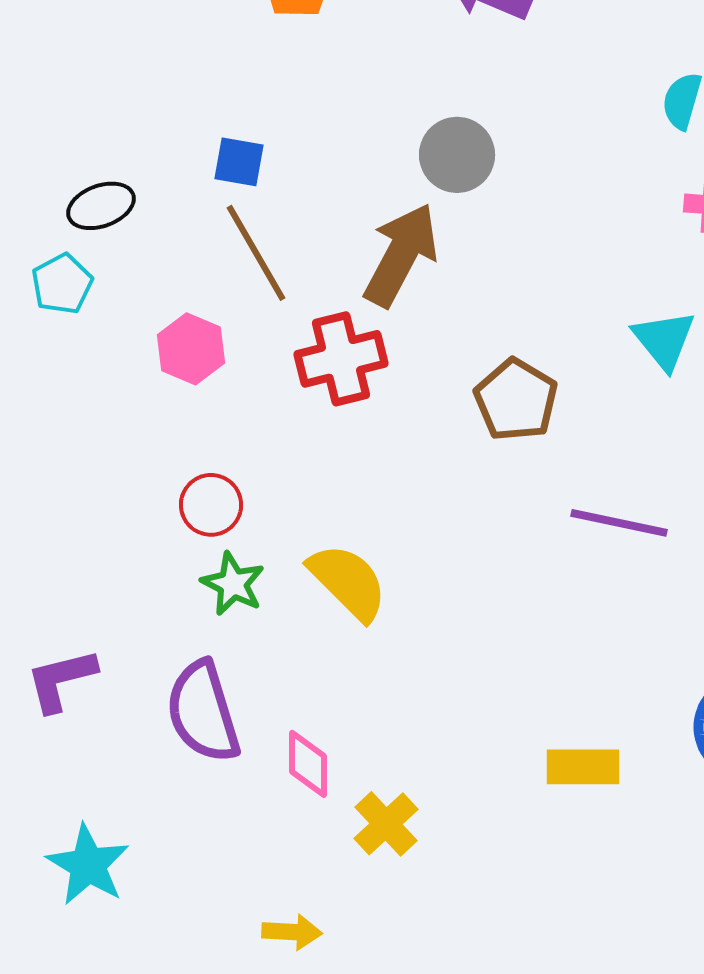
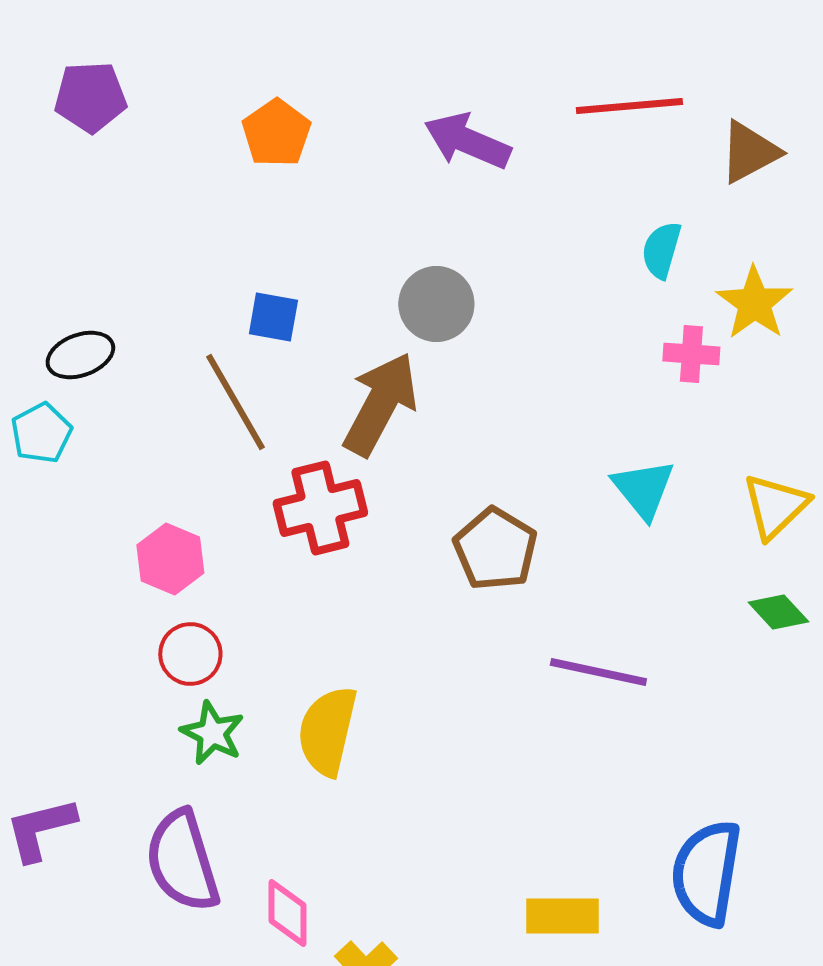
blue square: (239, 162) -> (273, 317), moved
pink hexagon: (191, 349) -> (170, 559), moved
yellow semicircle: (348, 582) -> (327, 731), turned -122

